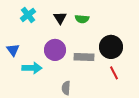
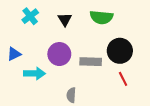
green semicircle: (82, 19) -> (101, 17), moved, size x1.5
blue triangle: (13, 50) -> (14, 54), turned 40

